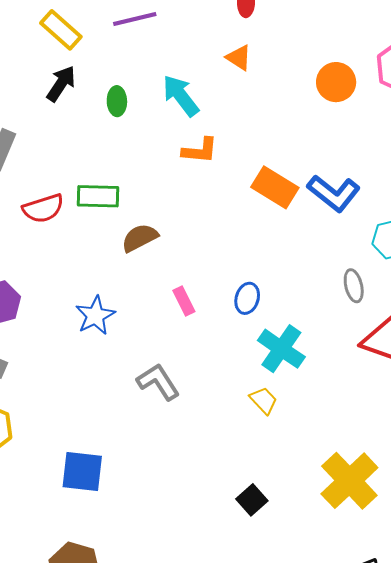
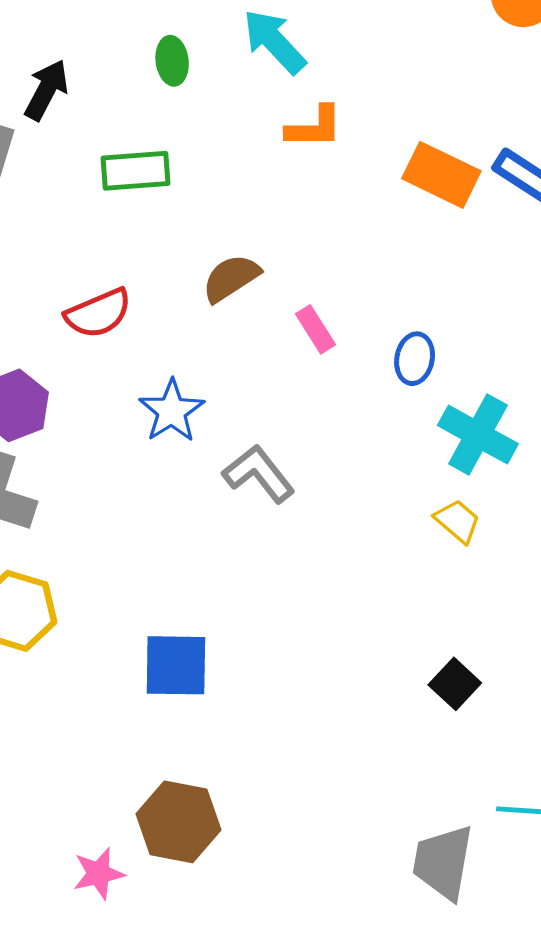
black arrow: (61, 84) -> (46, 90), moved
green rectangle: (98, 196) -> (135, 171), moved
red semicircle: (43, 208) -> (98, 313), moved
pink rectangle: (184, 301) -> (316, 329), moved
gray L-shape: (158, 382) -> (259, 474), moved

